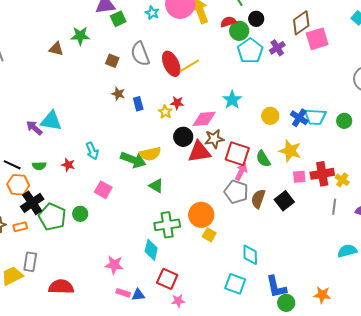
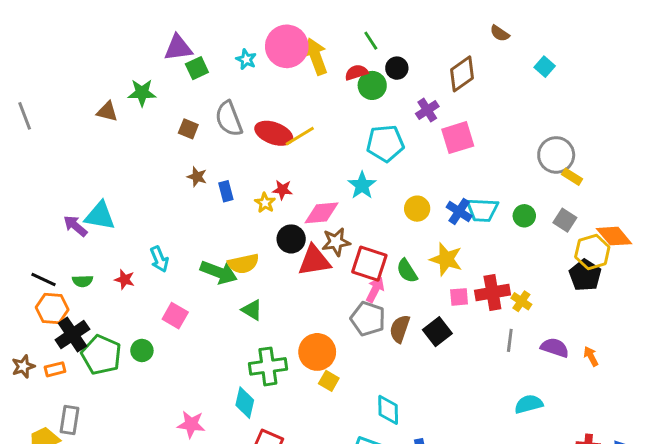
pink square: (317, 39) -> (458, 138), moved
cyan pentagon: (250, 51) -> (385, 143), moved, turned 30
red ellipse: (171, 64) -> (274, 133), turned -45

